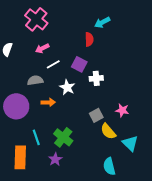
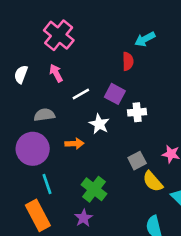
pink arrow: (42, 48) -> (56, 73), moved, turned 88
gray semicircle: (35, 80) -> (44, 115), moved
cyan line: (36, 137) -> (47, 184), moved
orange rectangle: (20, 157) -> (38, 215), turned -30

